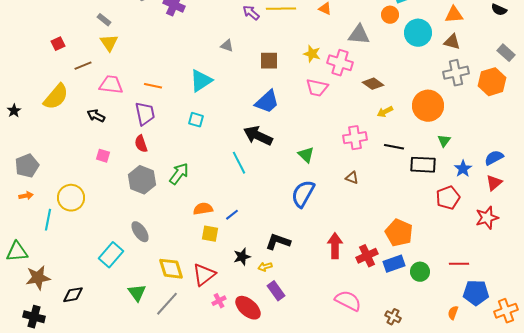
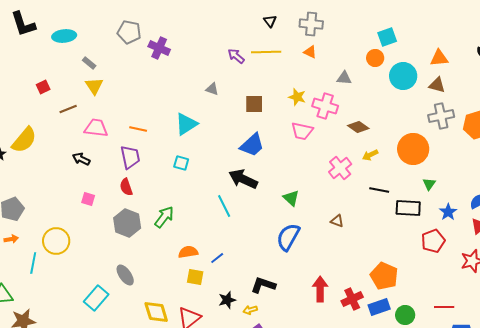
gray triangle: (359, 35) -> (344, 78), size x0.7
yellow semicircle: (56, 97) -> (24, 140), moved
pink cross: (355, 138) -> (340, 168), moved, turned -30

